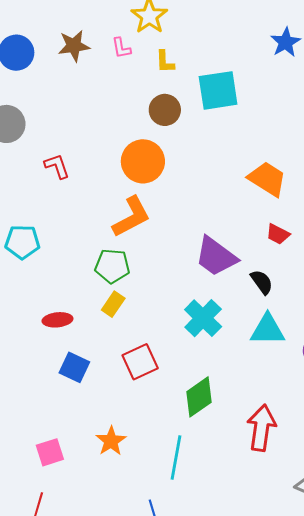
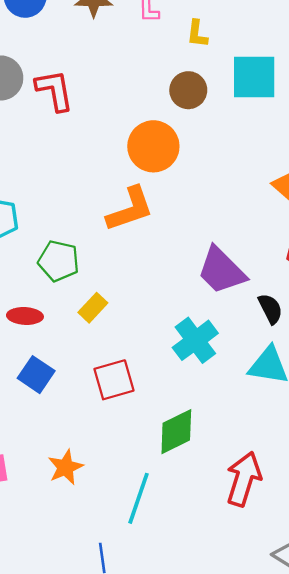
red L-shape: (57, 166) -> (55, 90), moved, size x1.4
green pentagon: (112, 266) -> (59, 261), moved

